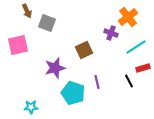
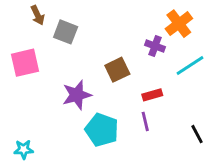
red rectangle: (143, 68) -> (152, 95), moved
black line: (129, 81) -> (197, 134), moved
purple line: (97, 82) -> (145, 121), moved
cyan star: (31, 107) -> (24, 149), moved

